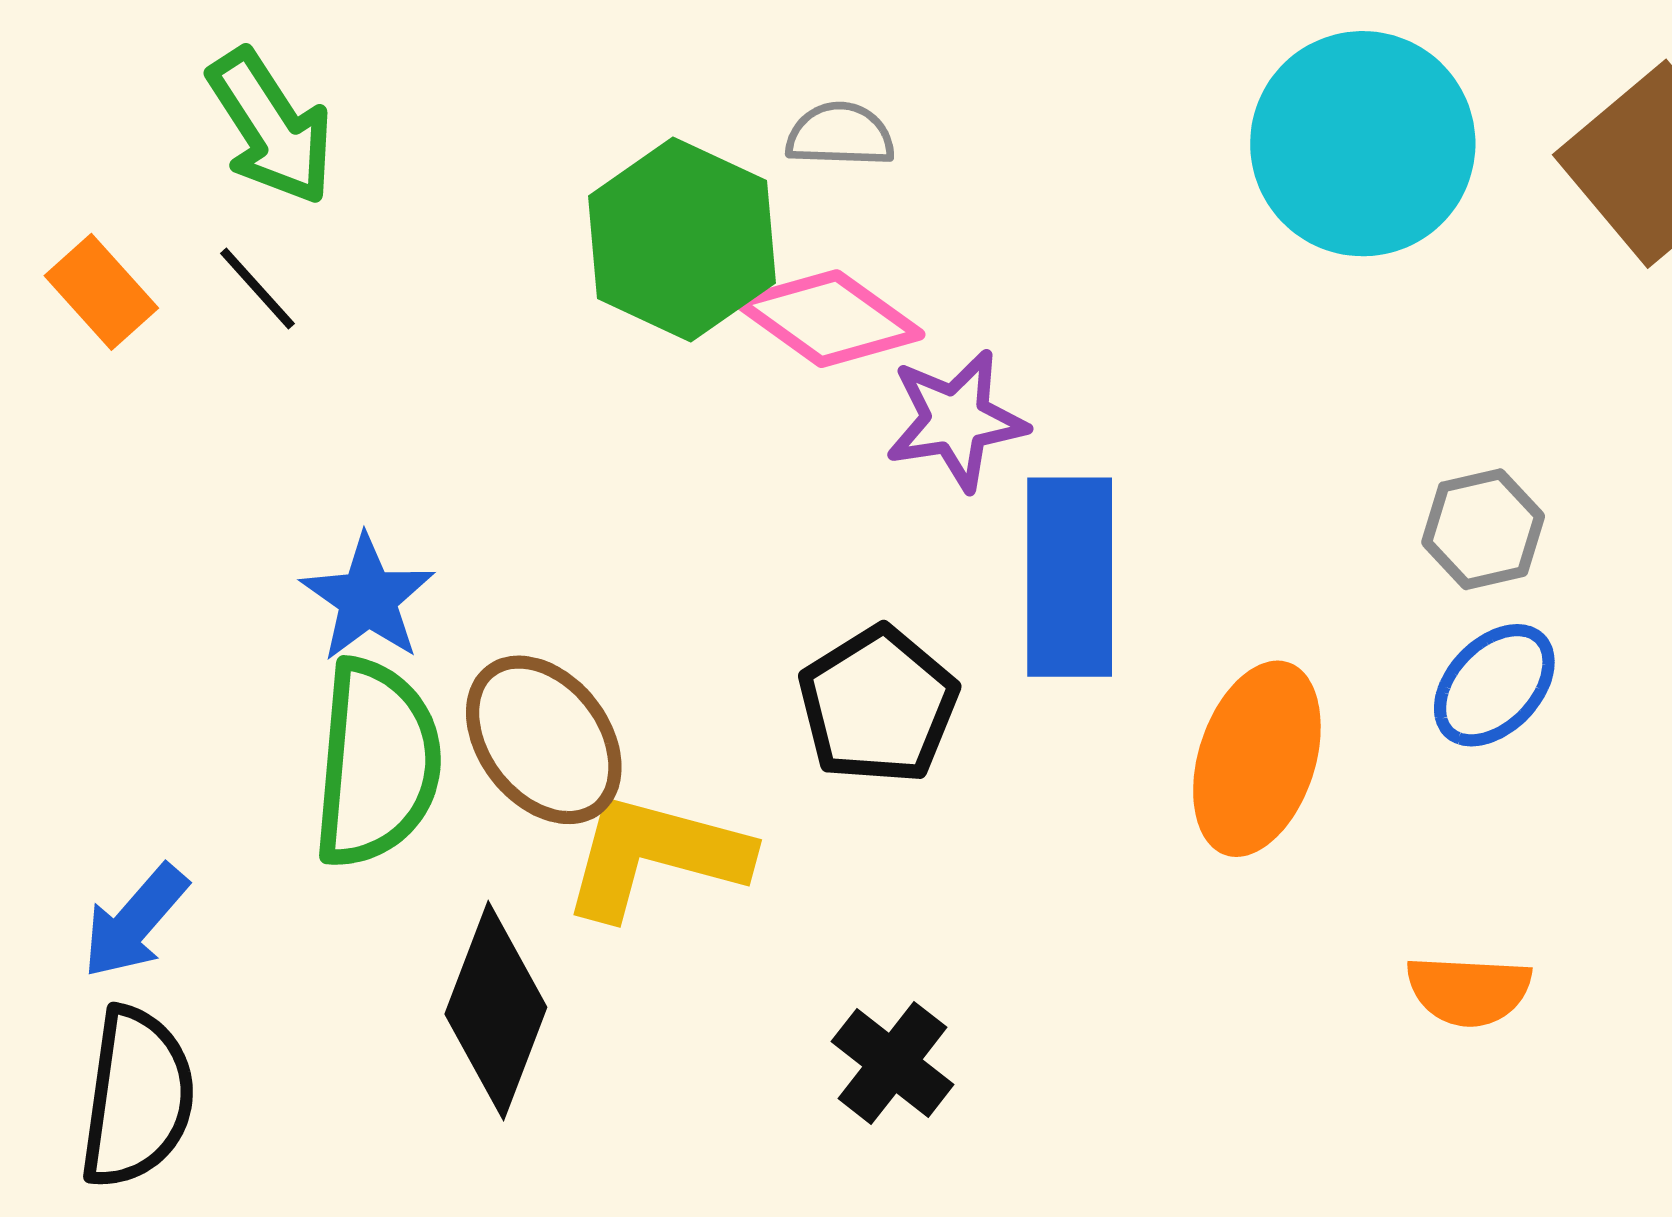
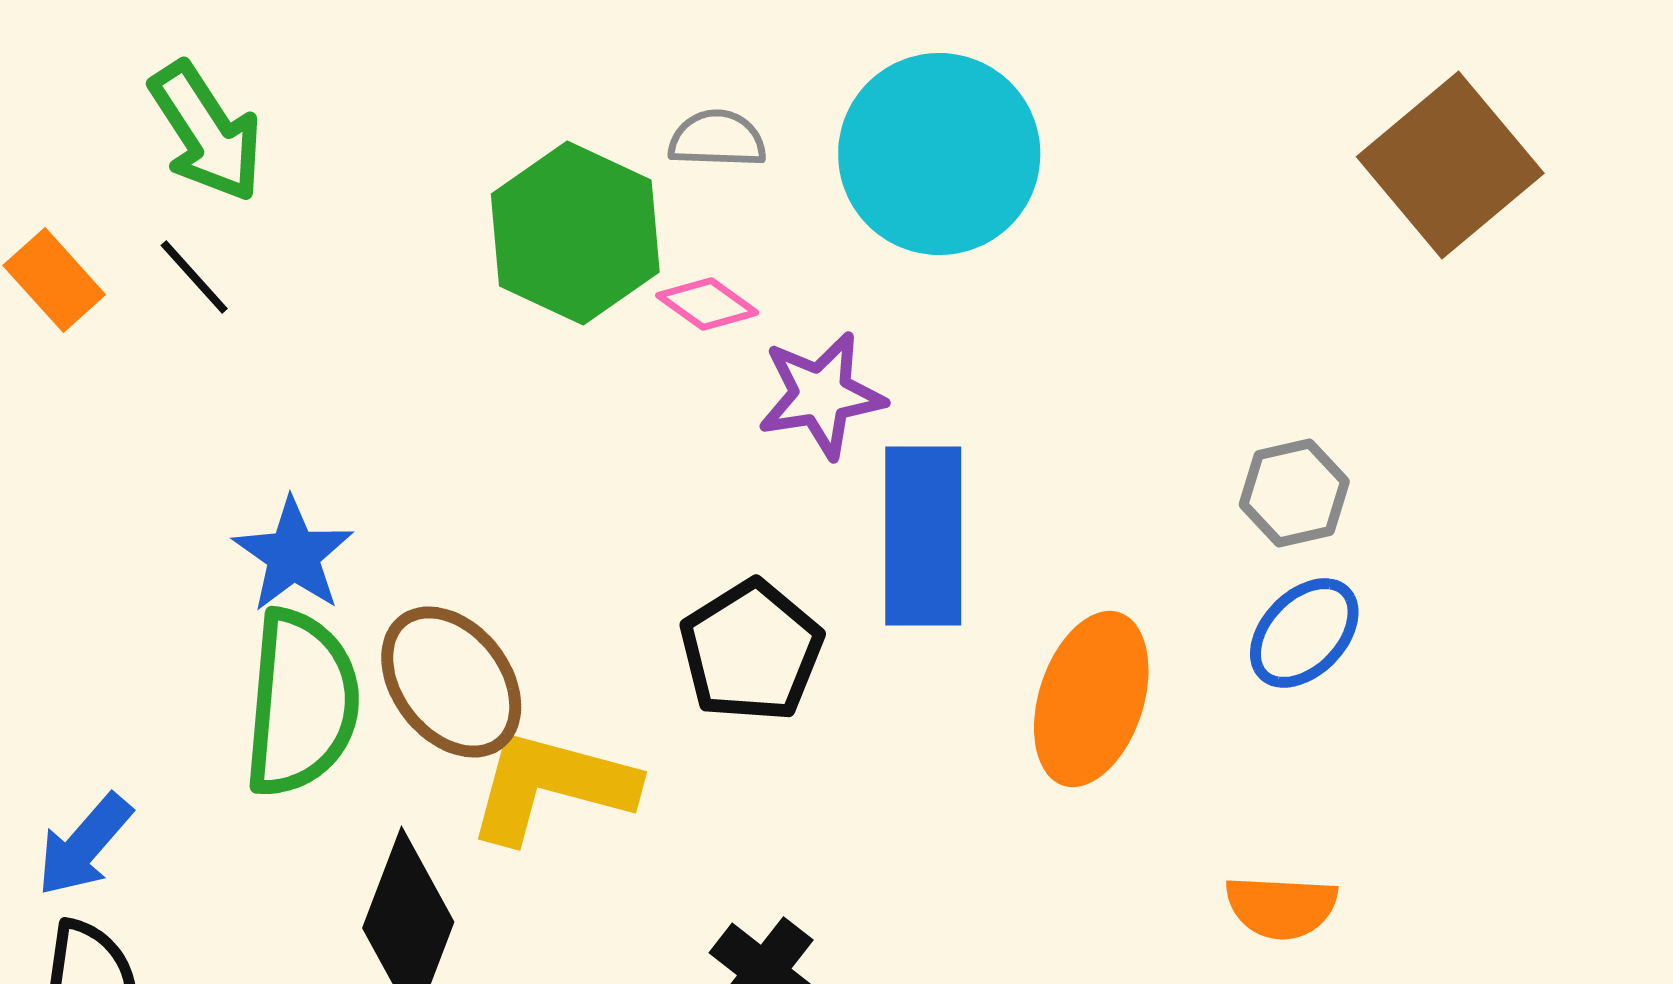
cyan circle: (1363, 144) -> (939, 154), moved
pink diamond: (829, 319) -> (707, 304), size x0.6

